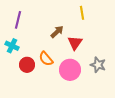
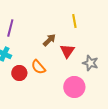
gray star: (98, 65) -> (90, 63), moved
pink circle: (70, 70) -> (74, 87), moved

